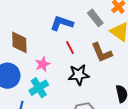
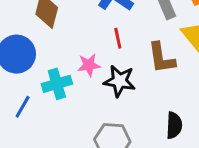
pink star: (43, 64) -> (89, 65), moved

